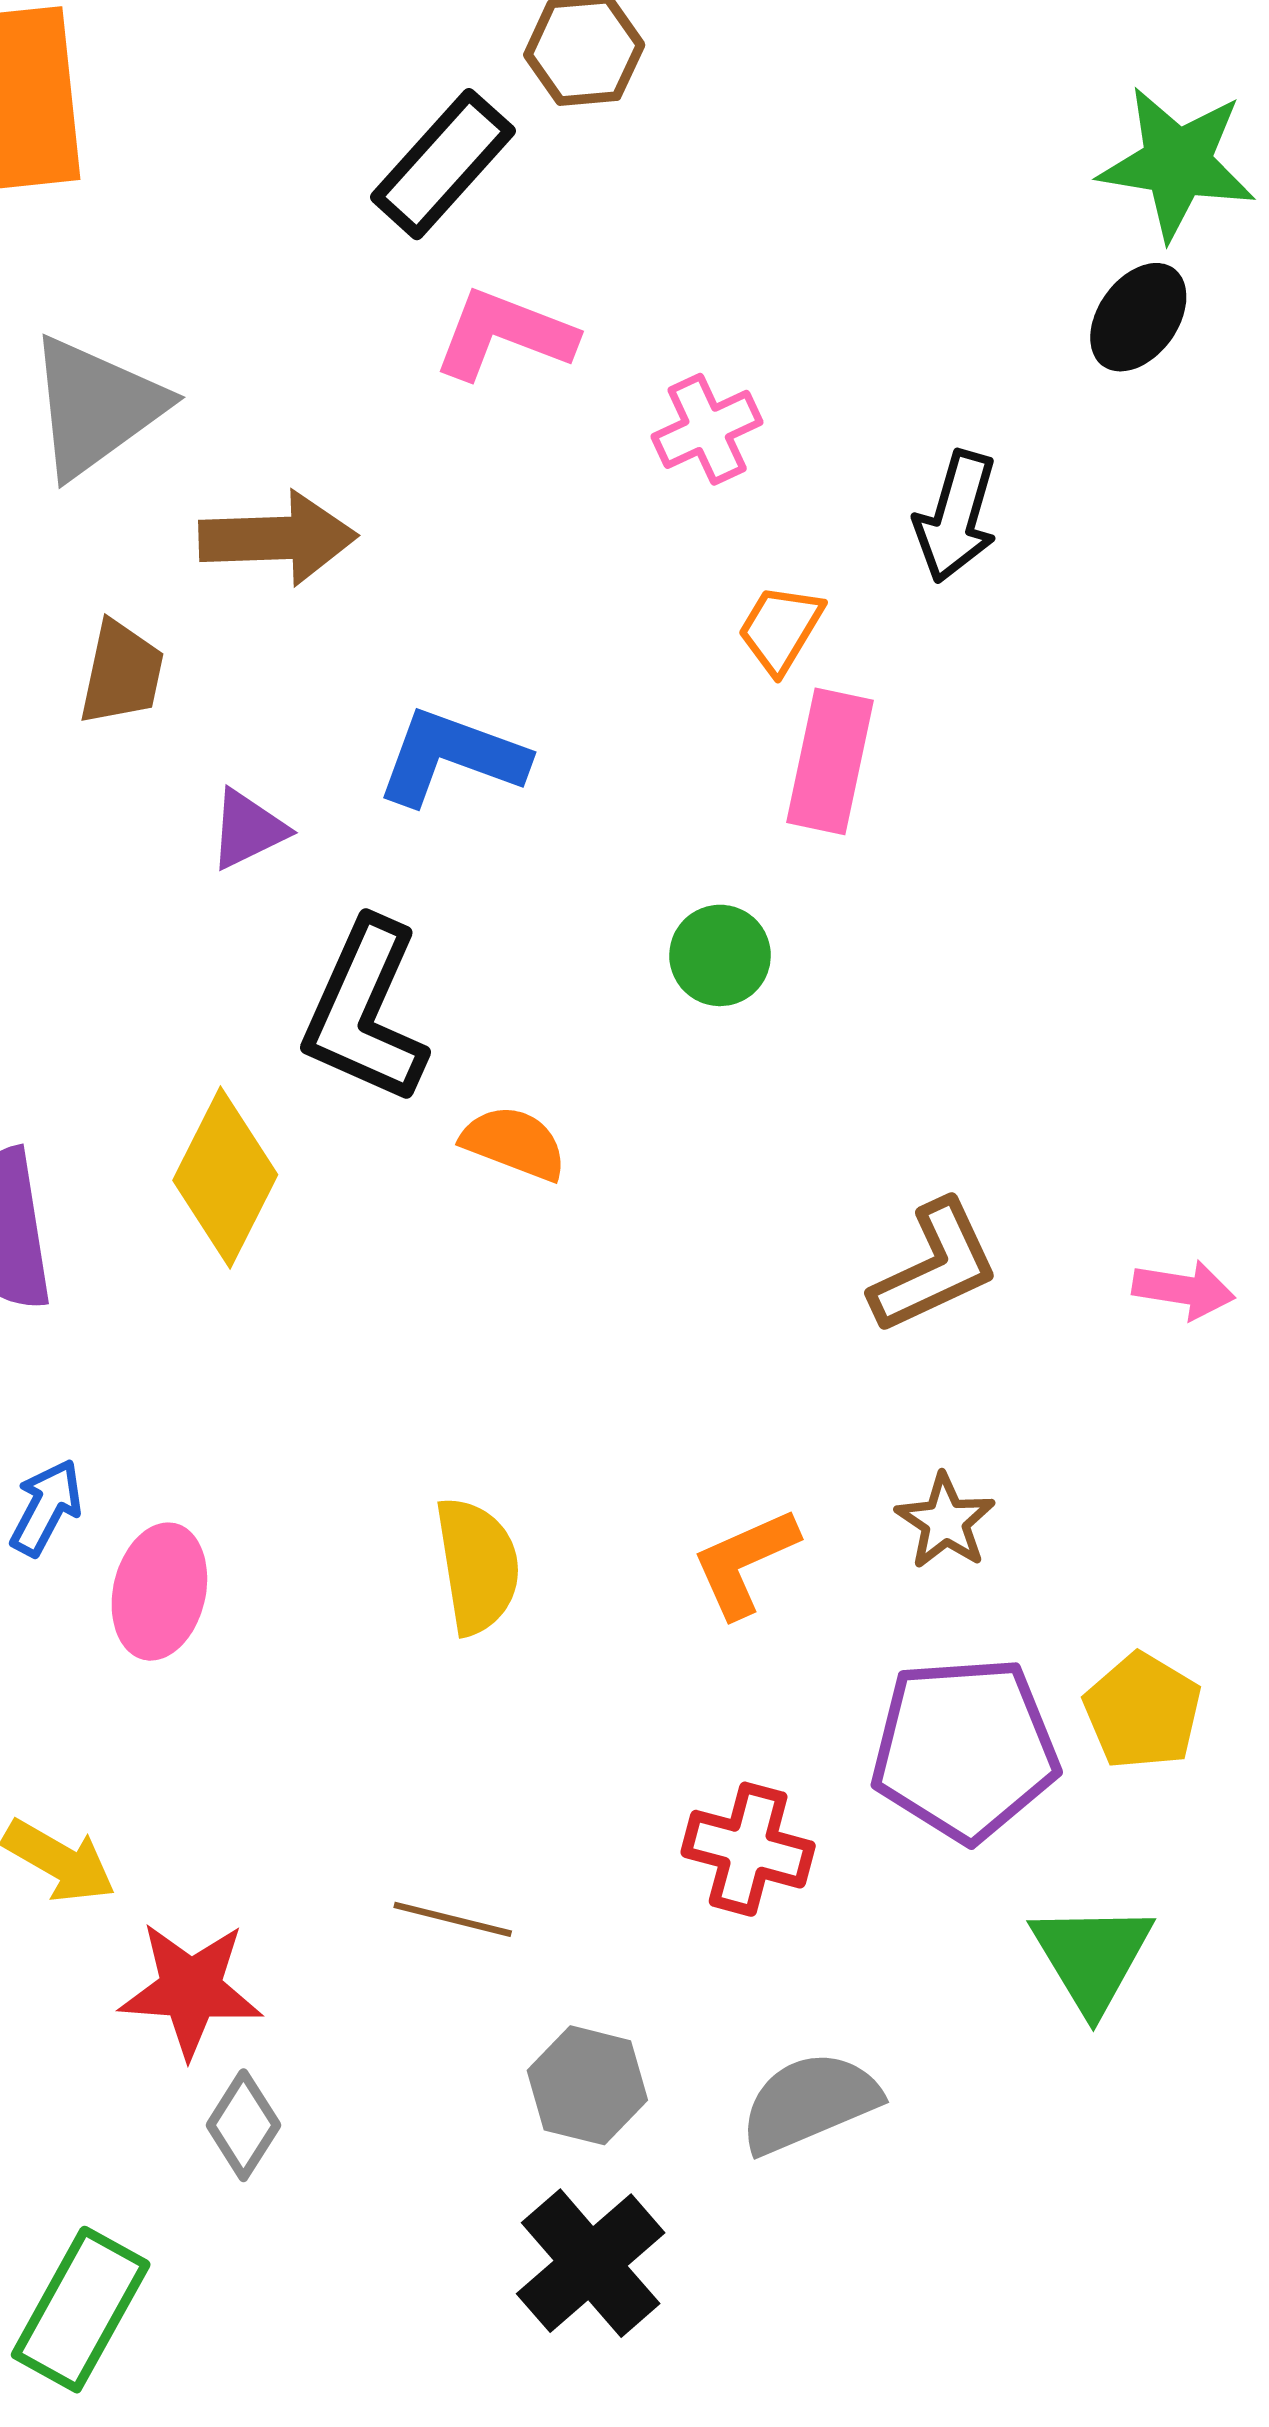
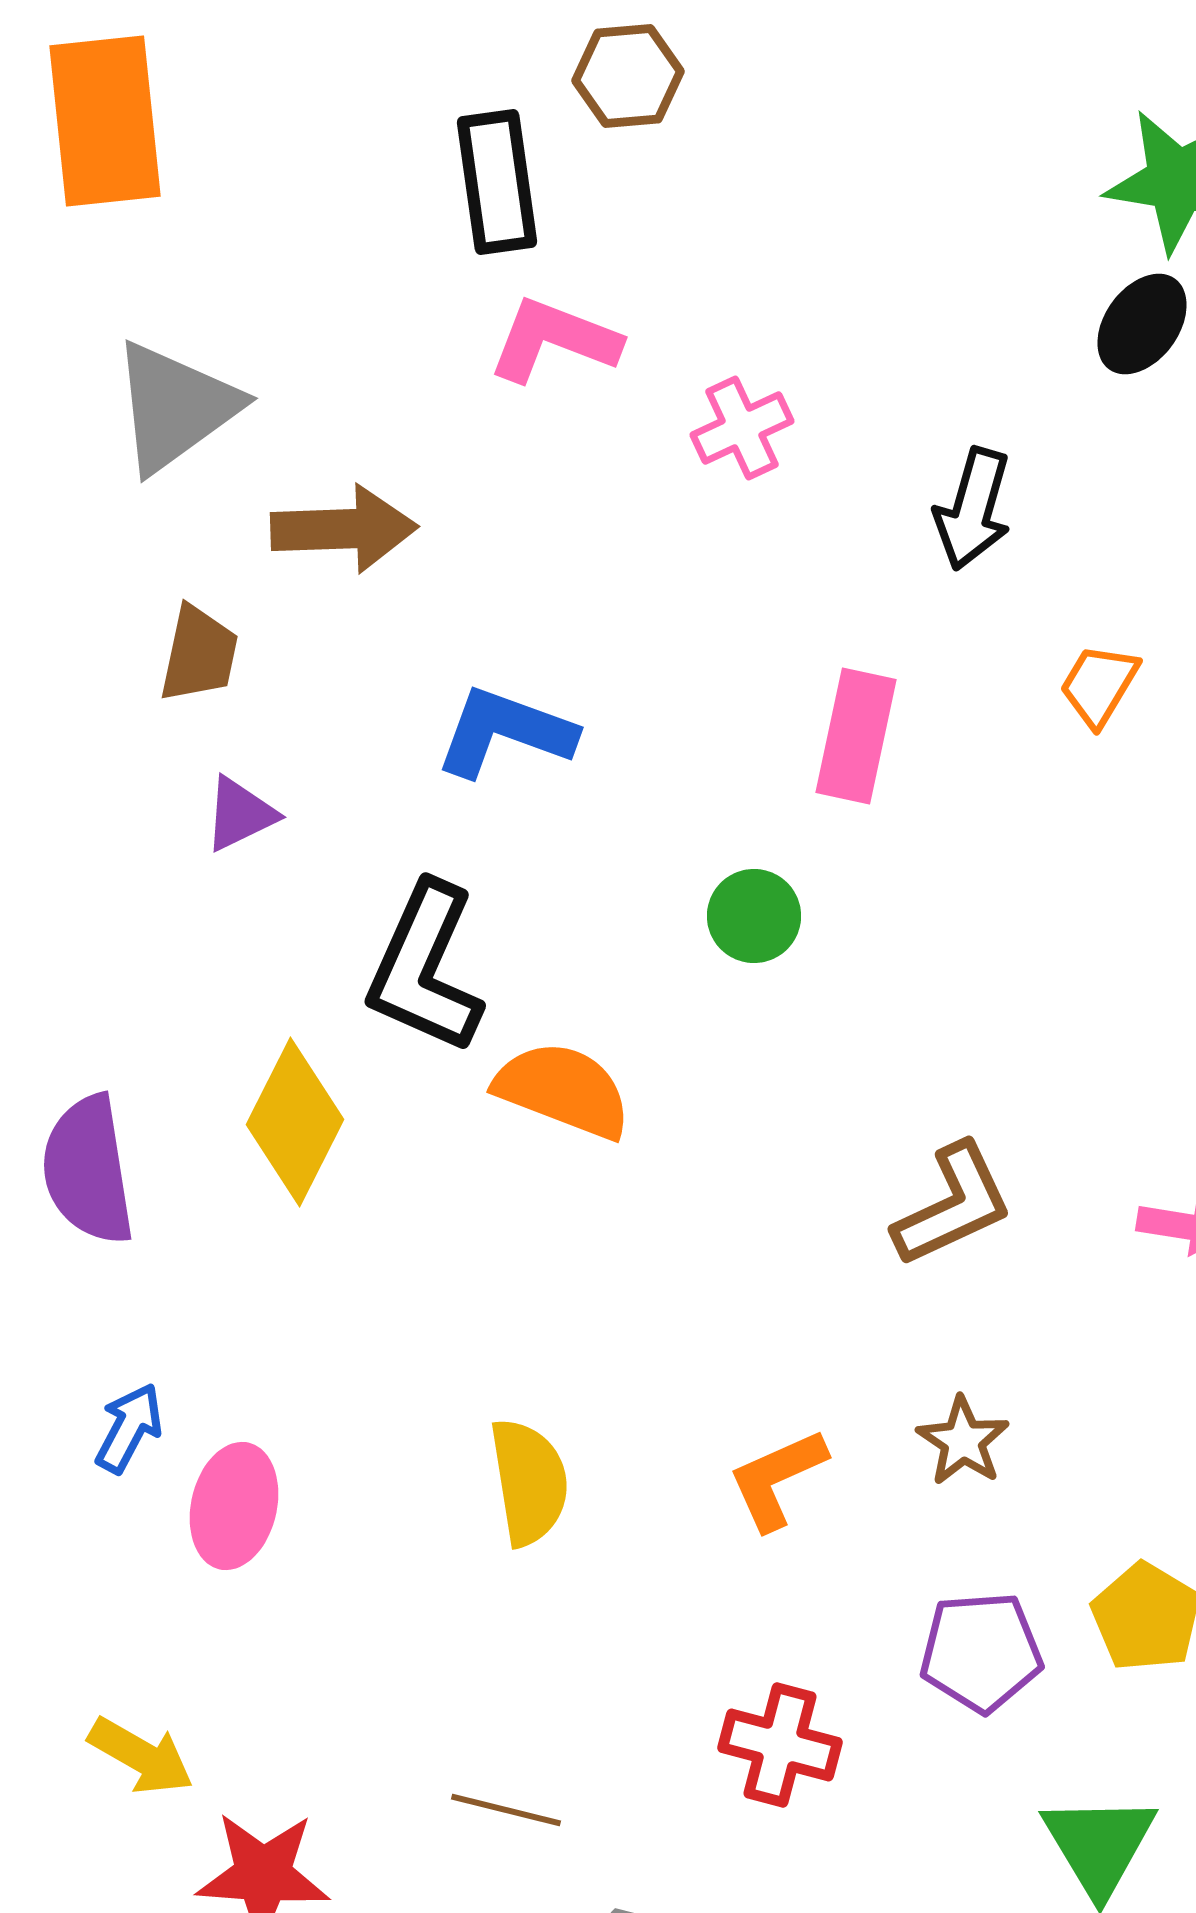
black rectangle: (443, 164) -> (497, 182), turned -50
orange trapezoid: (780, 629) -> (1099, 685), moved
purple triangle: (248, 829) -> (240, 814), moved
orange semicircle: (514, 1143) -> (563, 1090), size x1.4
purple pentagon: (965, 1749) -> (981, 1652), size x0.7

